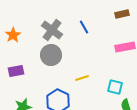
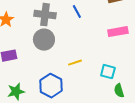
gray cross: (52, 30) -> (45, 15), turned -30

